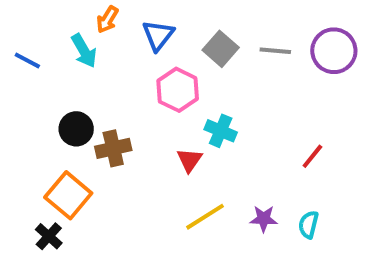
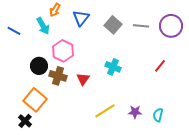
pink hexagon: (178, 90) -> (63, 51), moved
brown cross: (113, 148) -> (58, 76), turned 30
red line: (312, 156) -> (160, 66), moved
red triangle: (189, 160) -> (83, 79), moved

